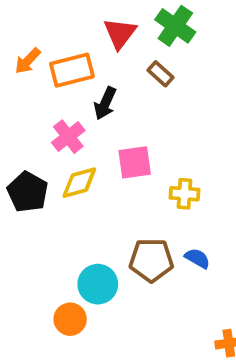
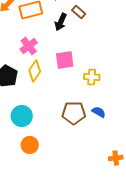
black arrow: (105, 103) -> (61, 22), moved
yellow diamond: (79, 183) -> (35, 71), turned -40
cyan circle: (98, 284) -> (22, 116), moved

